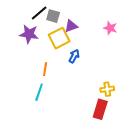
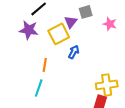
gray square: (53, 16) -> (86, 12), moved, turned -32
purple triangle: (71, 26) -> (71, 22), turned -32
yellow cross: (107, 89) -> (107, 85), size x1.5

